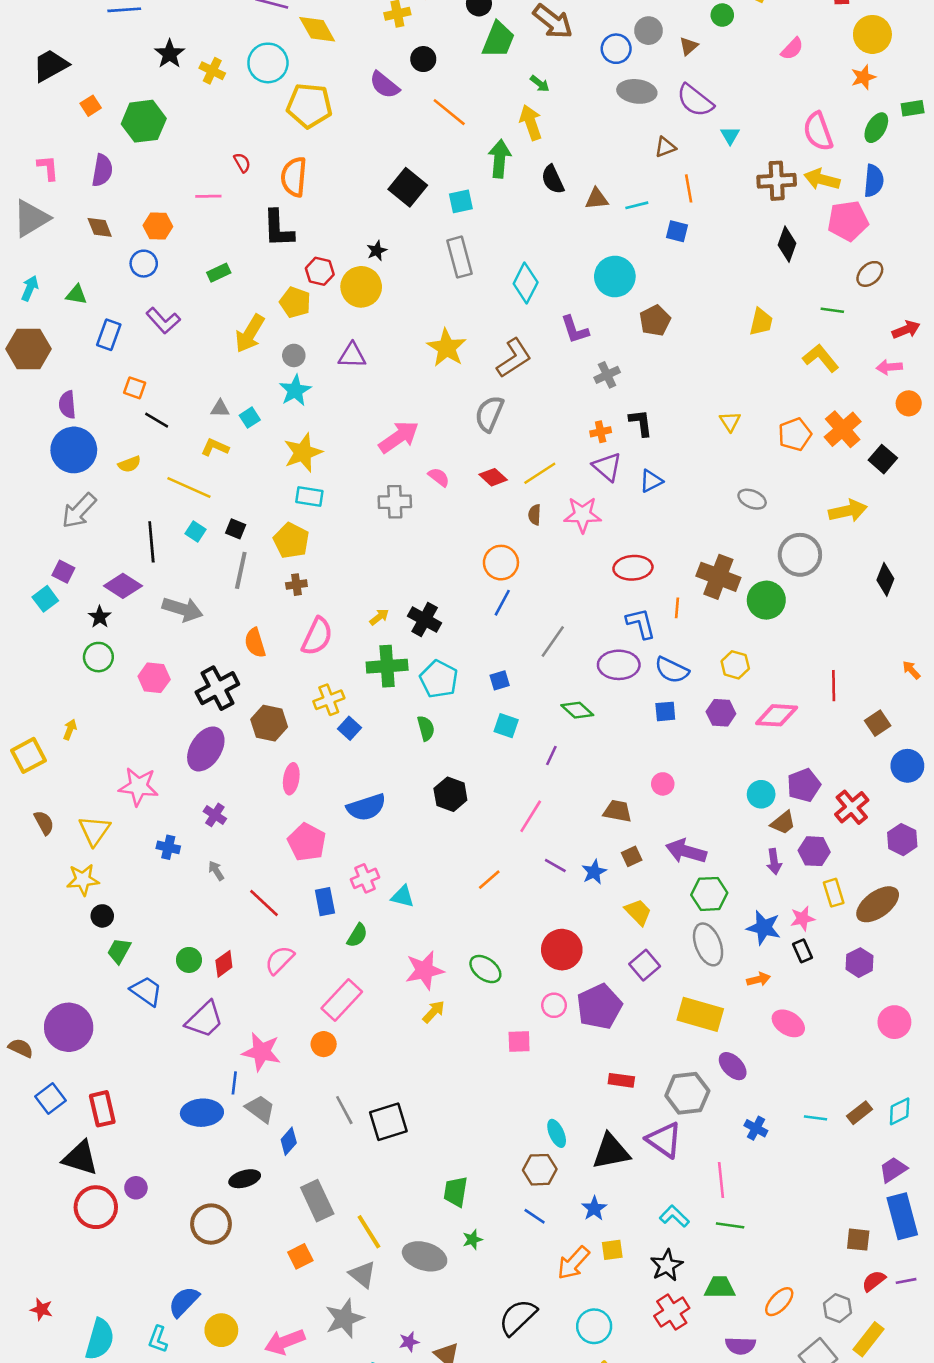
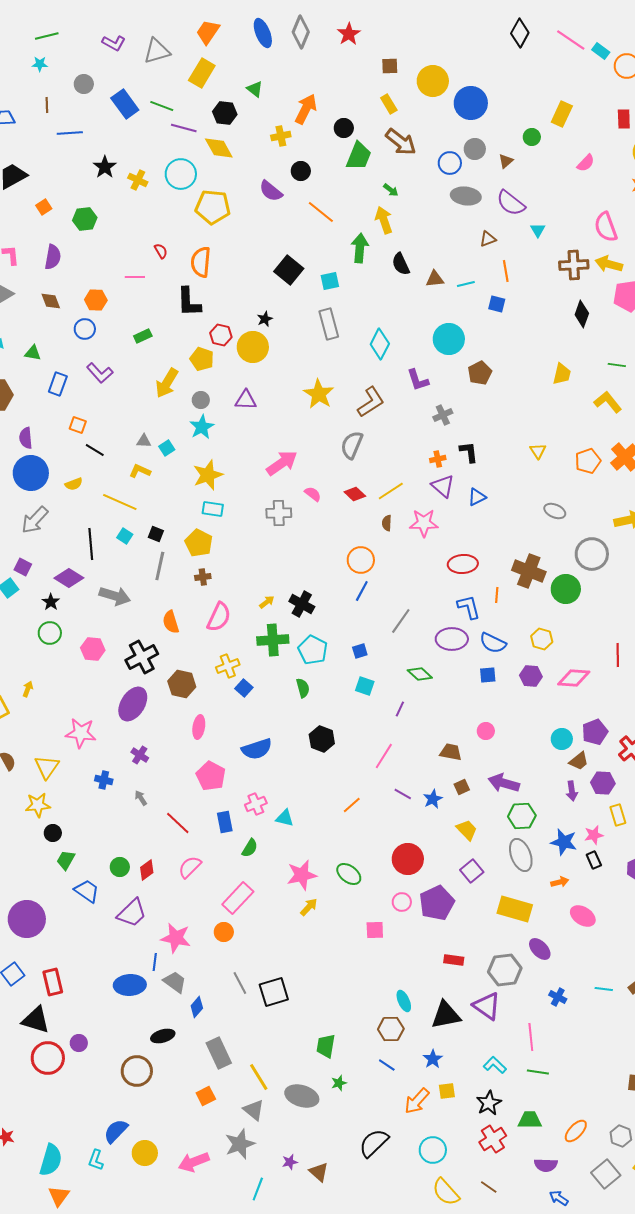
green hexagon: (144, 121) -> (85, 219), size x0.7

